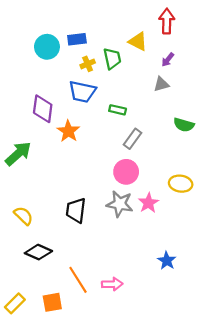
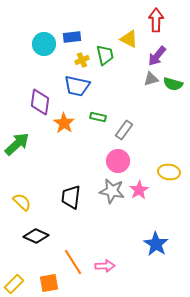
purple arrow: (168, 60) -> (157, 56), size x1.5
green rectangle: (118, 110) -> (98, 117), moved
green semicircle: (184, 125) -> (173, 84), moved
blue star: (167, 261) -> (156, 244), size x1.4

